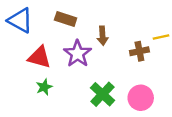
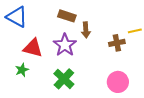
brown rectangle: (66, 19) -> (67, 16), moved
green star: (44, 87) -> (22, 70), moved
green cross: (103, 94) -> (64, 79), moved

